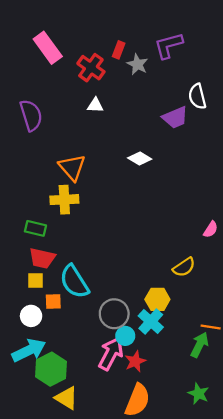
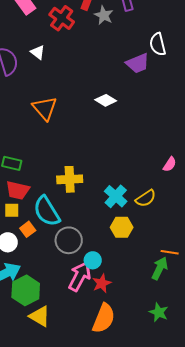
white triangle: (95, 105) -> (38, 52), moved, turned 35
yellow cross: (64, 200) -> (70, 179), moved
orange square: (53, 302) -> (28, 229), turned -35
gray circle: (114, 314) -> (69, 240), moved
cyan cross: (151, 321) -> (116, 196), moved

